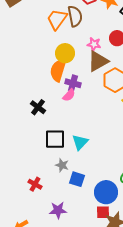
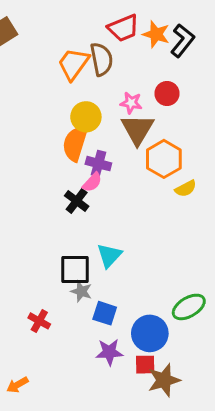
brown triangle: (98, 61) -> (137, 129), turned -30
black cross: (38, 107) -> (77, 201), moved
black square: (55, 139) -> (75, 270), moved
purple star: (58, 210) -> (109, 352), moved

